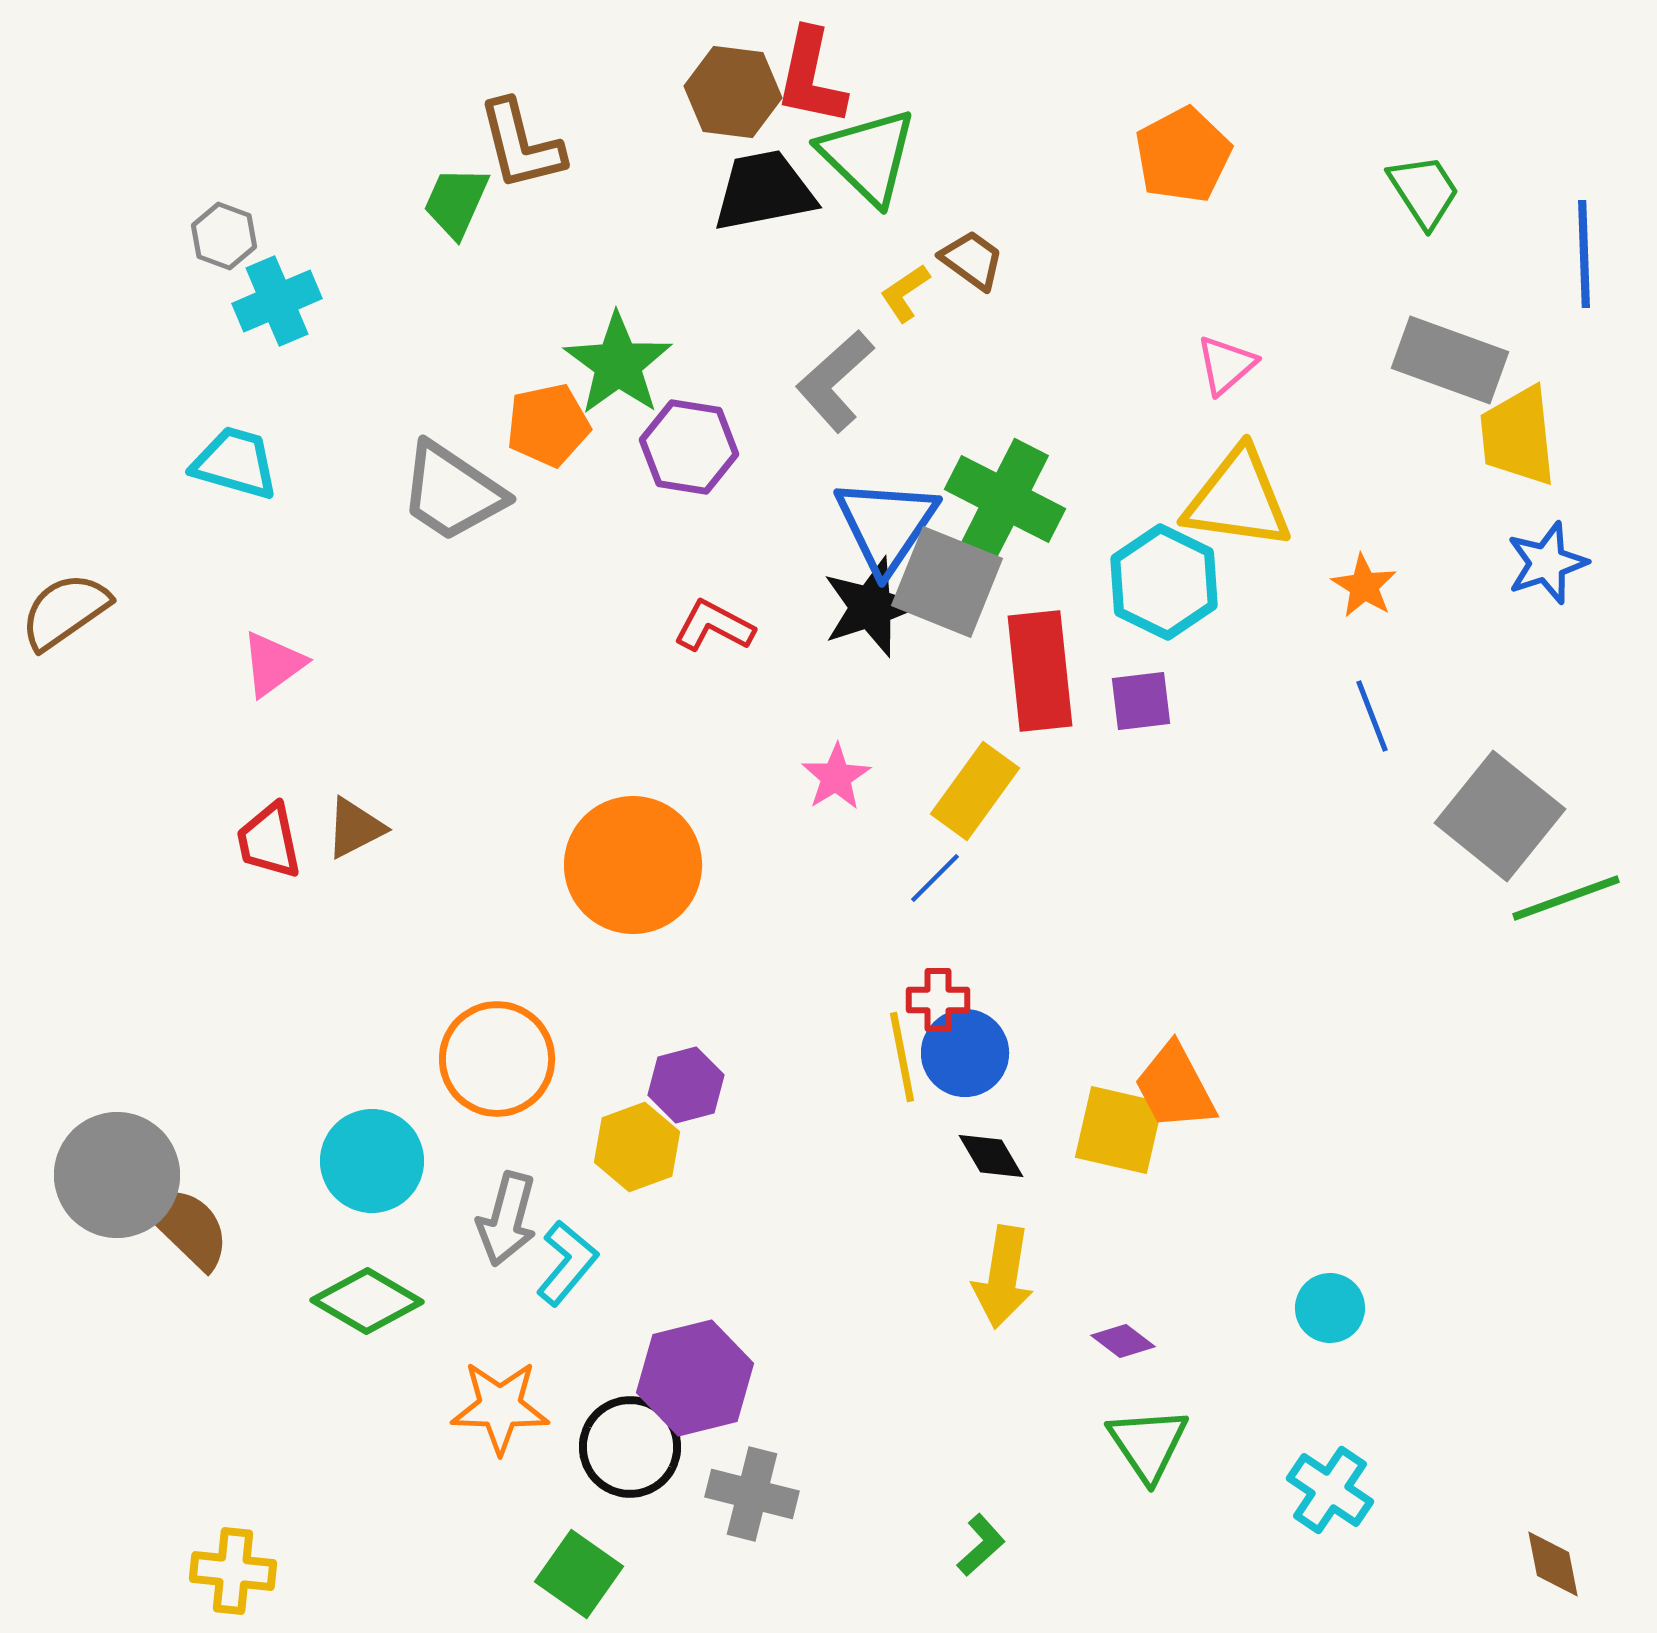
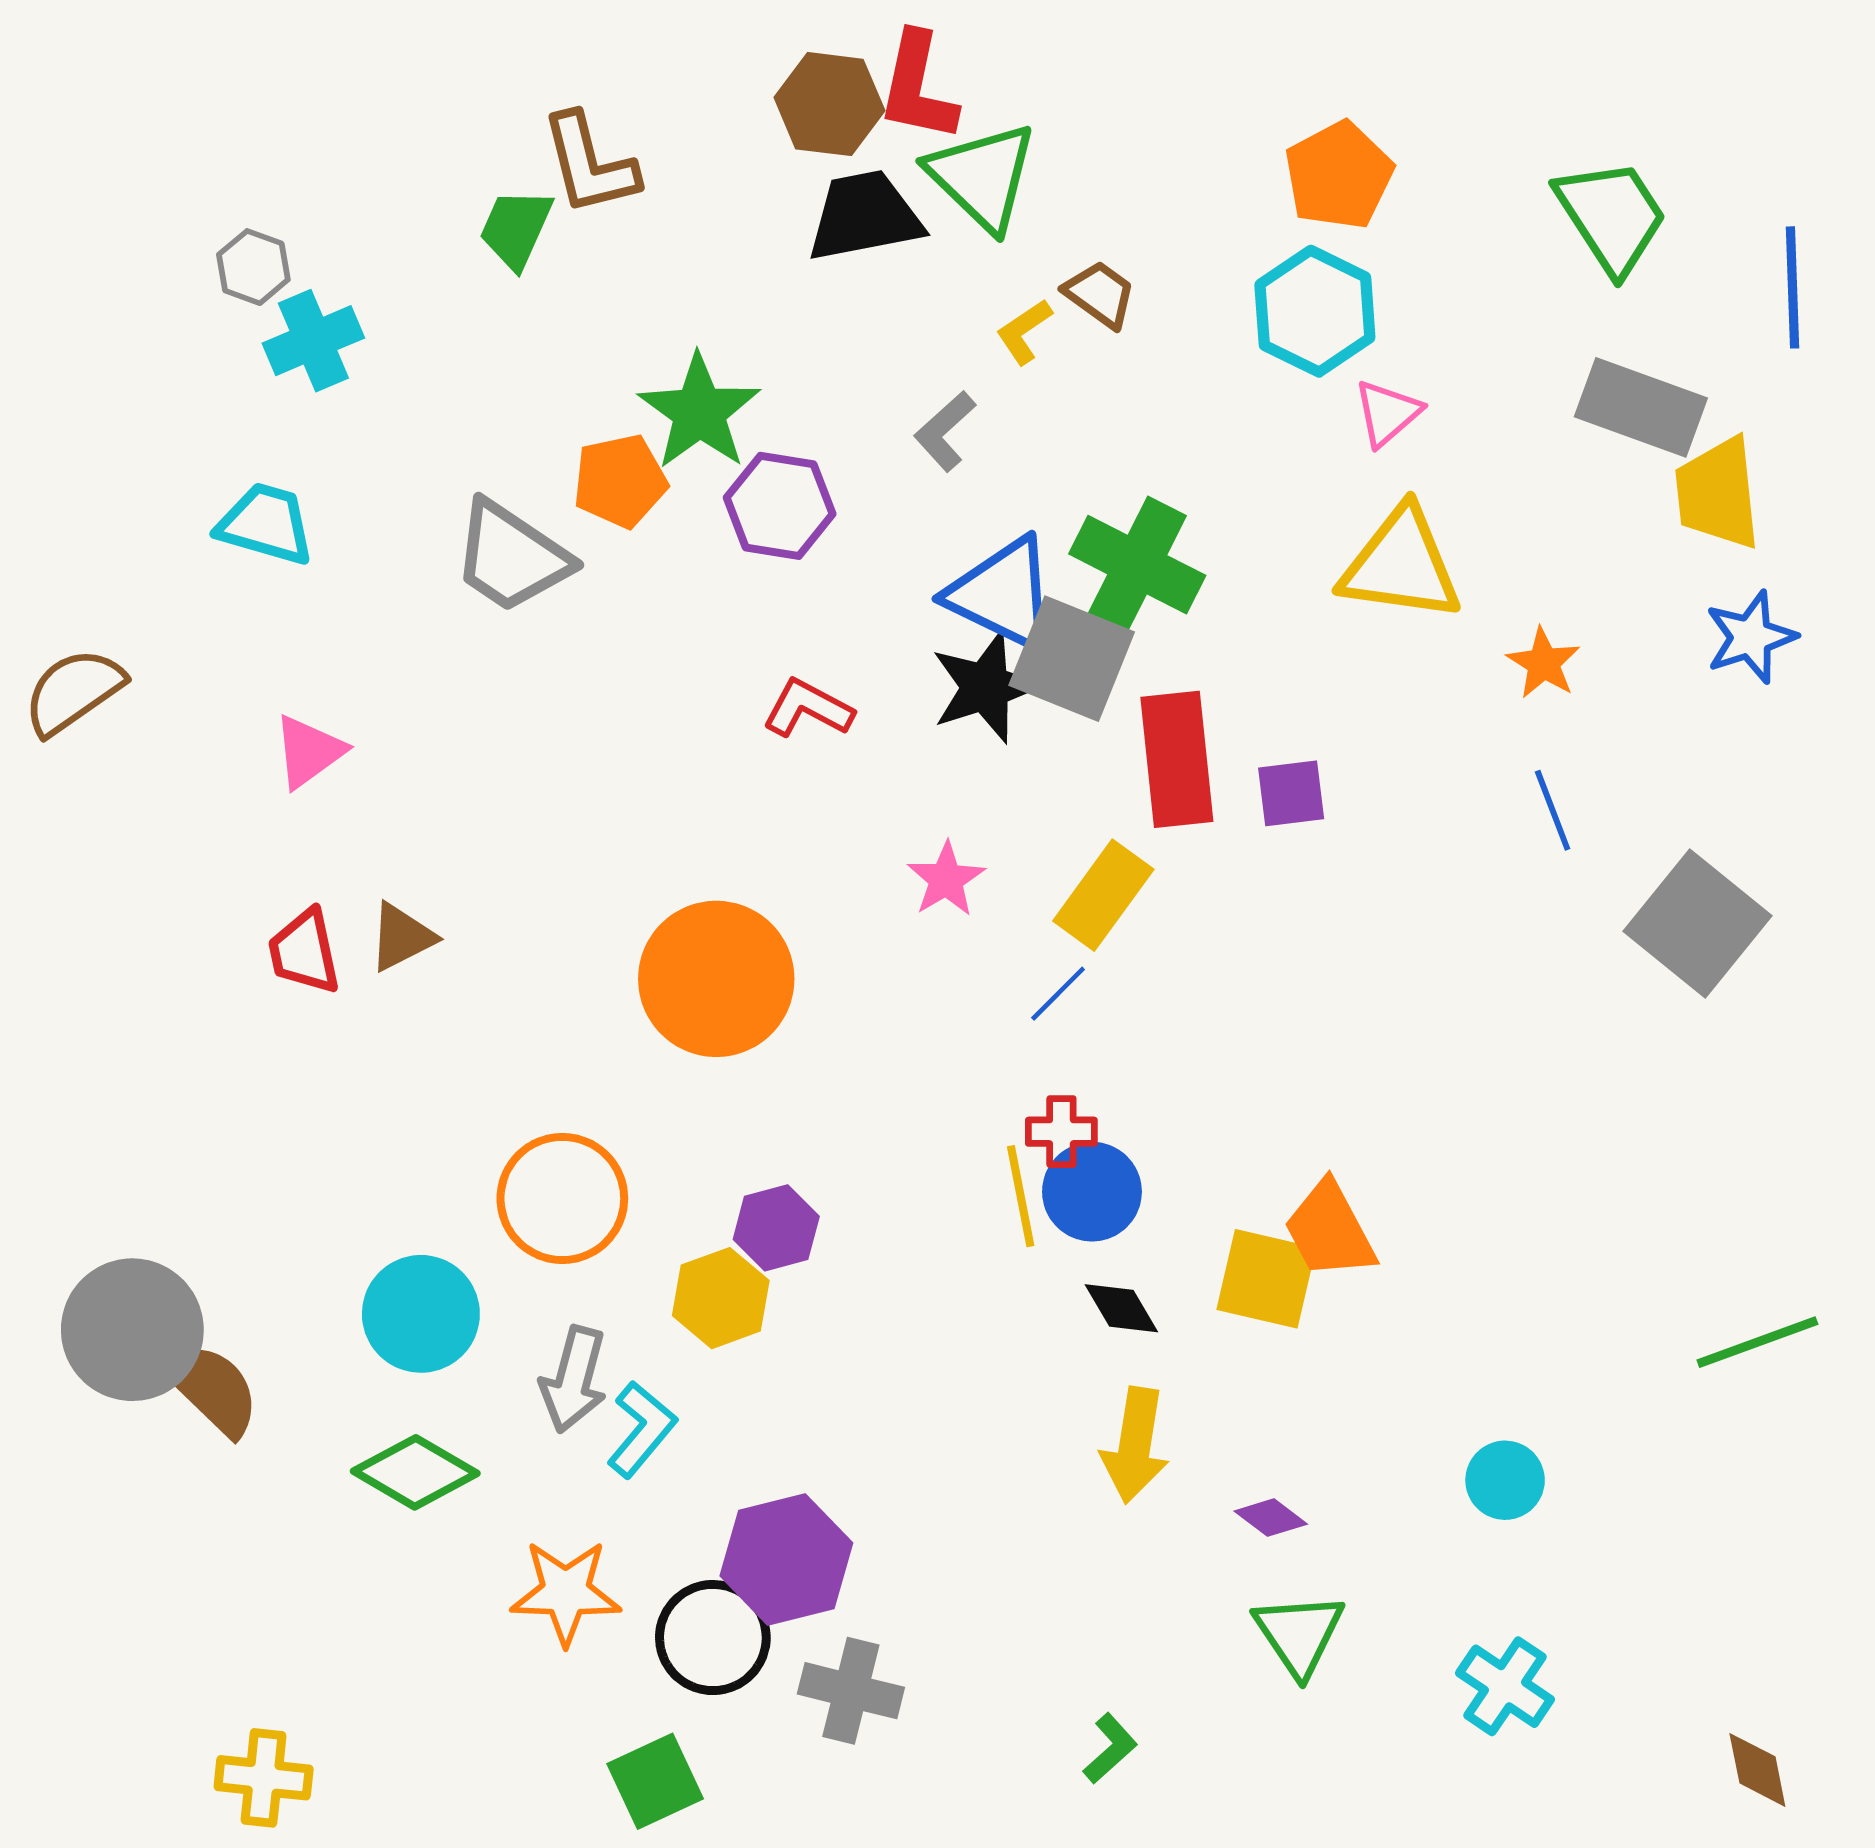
green trapezoid: (1424, 191) -> (1611, 216), size x1.4
gray L-shape: (835, 381) -> (945, 431), size x0.7
blue triangle: (886, 525) -> (1003, 594), turned -38
cyan hexagon: (1164, 582) -> (1315, 311), moved
green line: (1566, 898) -> (1757, 1342), moved
green square: (579, 1574) -> (655, 1781), turned 30

